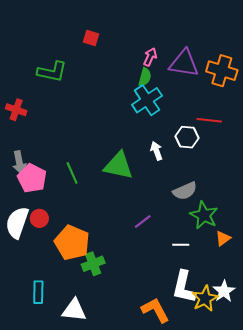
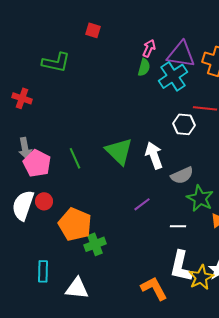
cyan cross: (147, 100) -> (173, 76), moved
white arrow: (156, 151) -> (154, 155), moved, size x1.5
green triangle: (118, 166) -> (119, 151), turned 32

